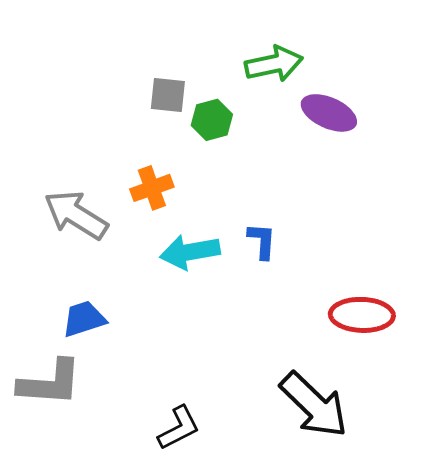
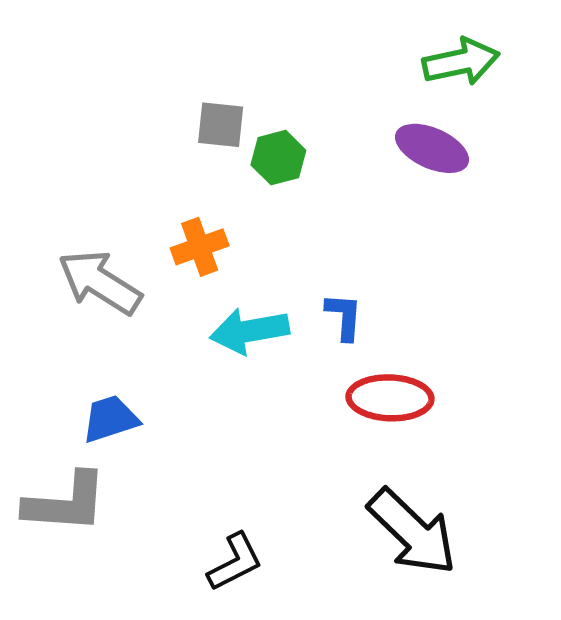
green arrow: (274, 64) -> (461, 62), moved
red ellipse: (362, 315) -> (390, 398), moved

